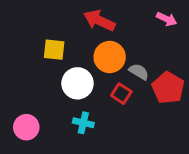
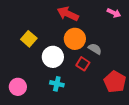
yellow square: (54, 50) -> (29, 39), moved, turned 35
red pentagon: (168, 88) -> (115, 82), moved

